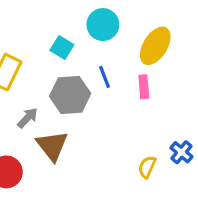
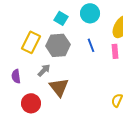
cyan square: (62, 47) -> (61, 18), moved
gray hexagon: (70, 95) -> (58, 45), moved

